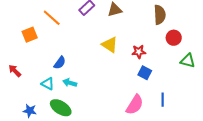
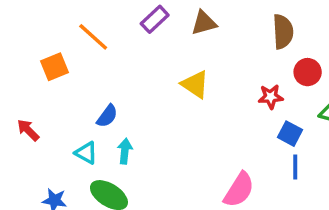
red star: (139, 52) -> (271, 97), moved
blue square: (145, 73) -> (290, 134), moved
cyan arrow: (70, 83) -> (125, 151), turned 80
blue line: (163, 100) -> (295, 167), moved

